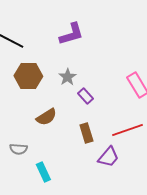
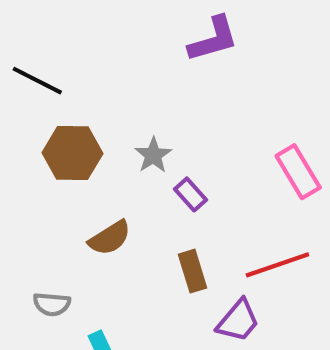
purple L-shape: (71, 34) -> (213, 39), moved

